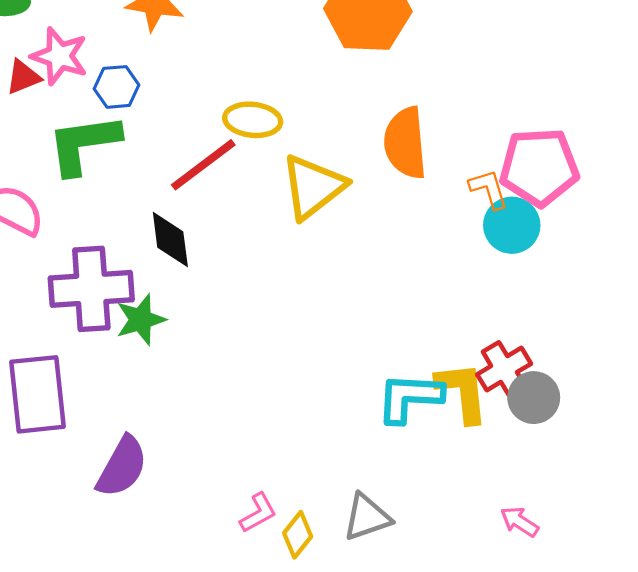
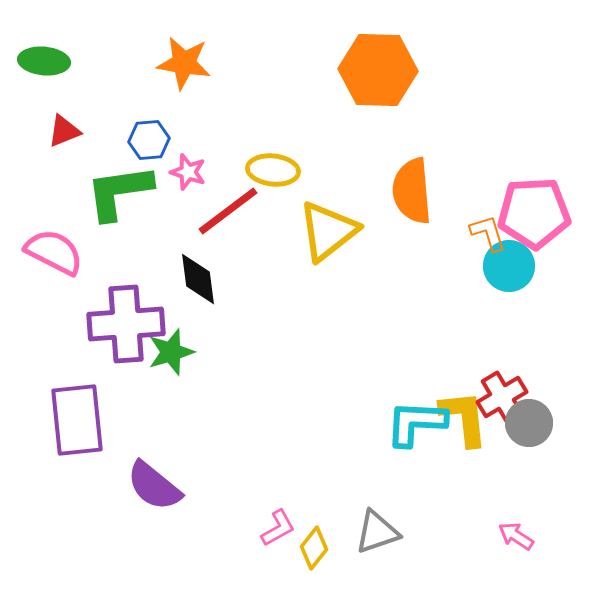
pink star: (59, 56) -> (188, 172), moved, size x0.7
purple semicircle: (122, 467) -> (154, 486), turned 100

